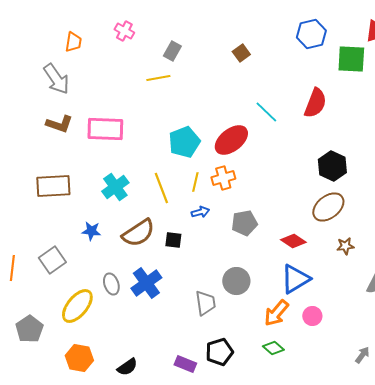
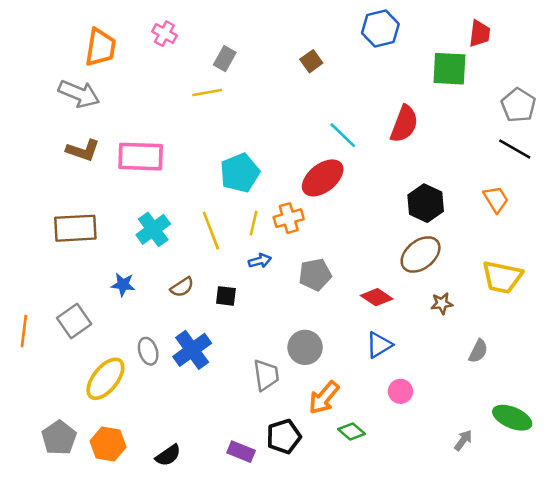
blue hexagon: (311, 34) -> (380, 29), moved
orange trapezoid: (73, 42) -> (100, 47), size x1.5
gray arrow: (56, 79) -> (79, 94), turned -32
red ellipse: (231, 140) -> (323, 178), moved
brown semicircle: (138, 233) -> (182, 287), size x0.6
blue triangle: (295, 279) -> (379, 345), size x0.7
orange arrow: (276, 313) -> (324, 398), moved
gray pentagon: (29, 329) -> (59, 438), moved

